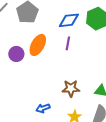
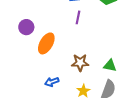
orange ellipse: (38, 45) -> (46, 43), moved

